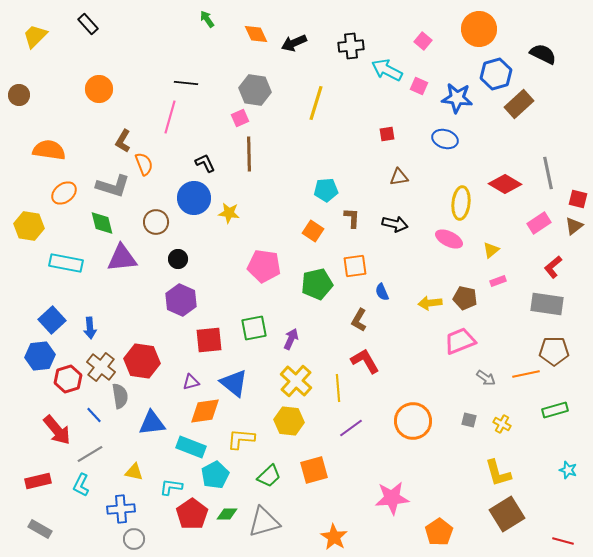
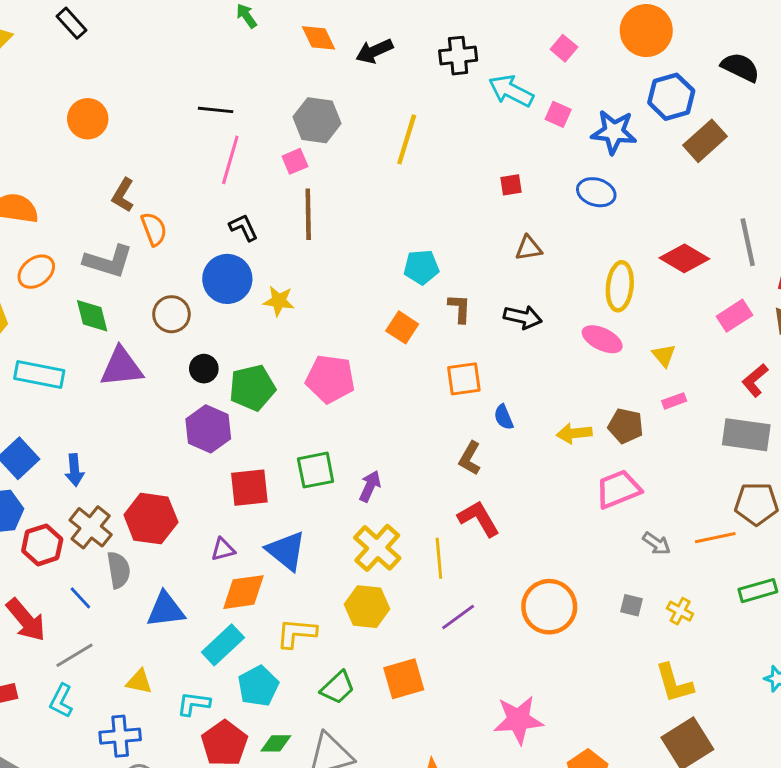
pink line: (170, 117) -> (230, 160), moved
yellow triangle: (491, 250) -> (664, 355), turned -30
green pentagon: (317, 284) -> (252, 388), moved
cyan rectangle: (191, 447) -> (223, 645), turned -64

